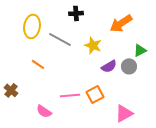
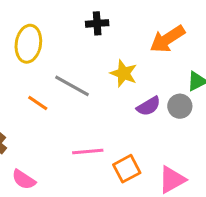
gray line: (60, 39) -> (72, 86), moved
orange square: (95, 94) -> (127, 169), moved
pink semicircle: (44, 111) -> (24, 180), moved

